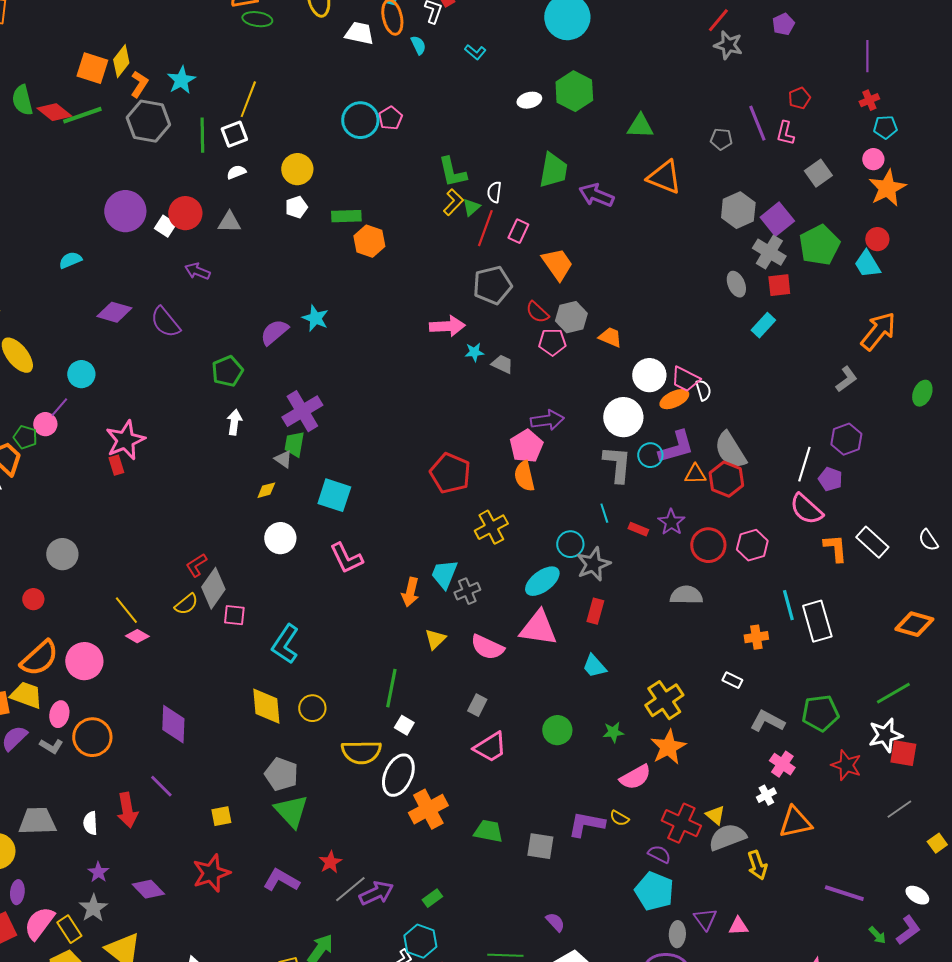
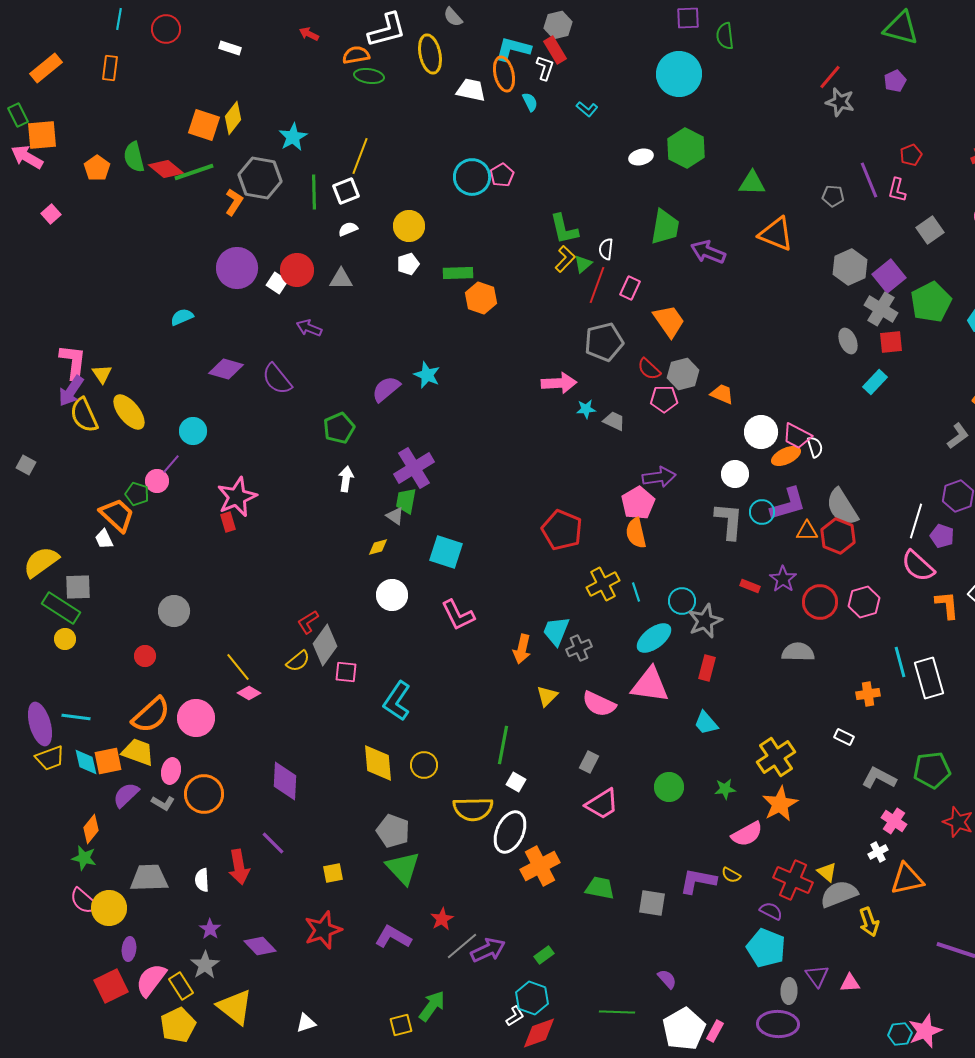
orange L-shape: (139, 84) -> (234, 202), moved
white circle: (623, 417) -> (735, 474), size x0.7
cyan line: (604, 513) -> (636, 592), moved

